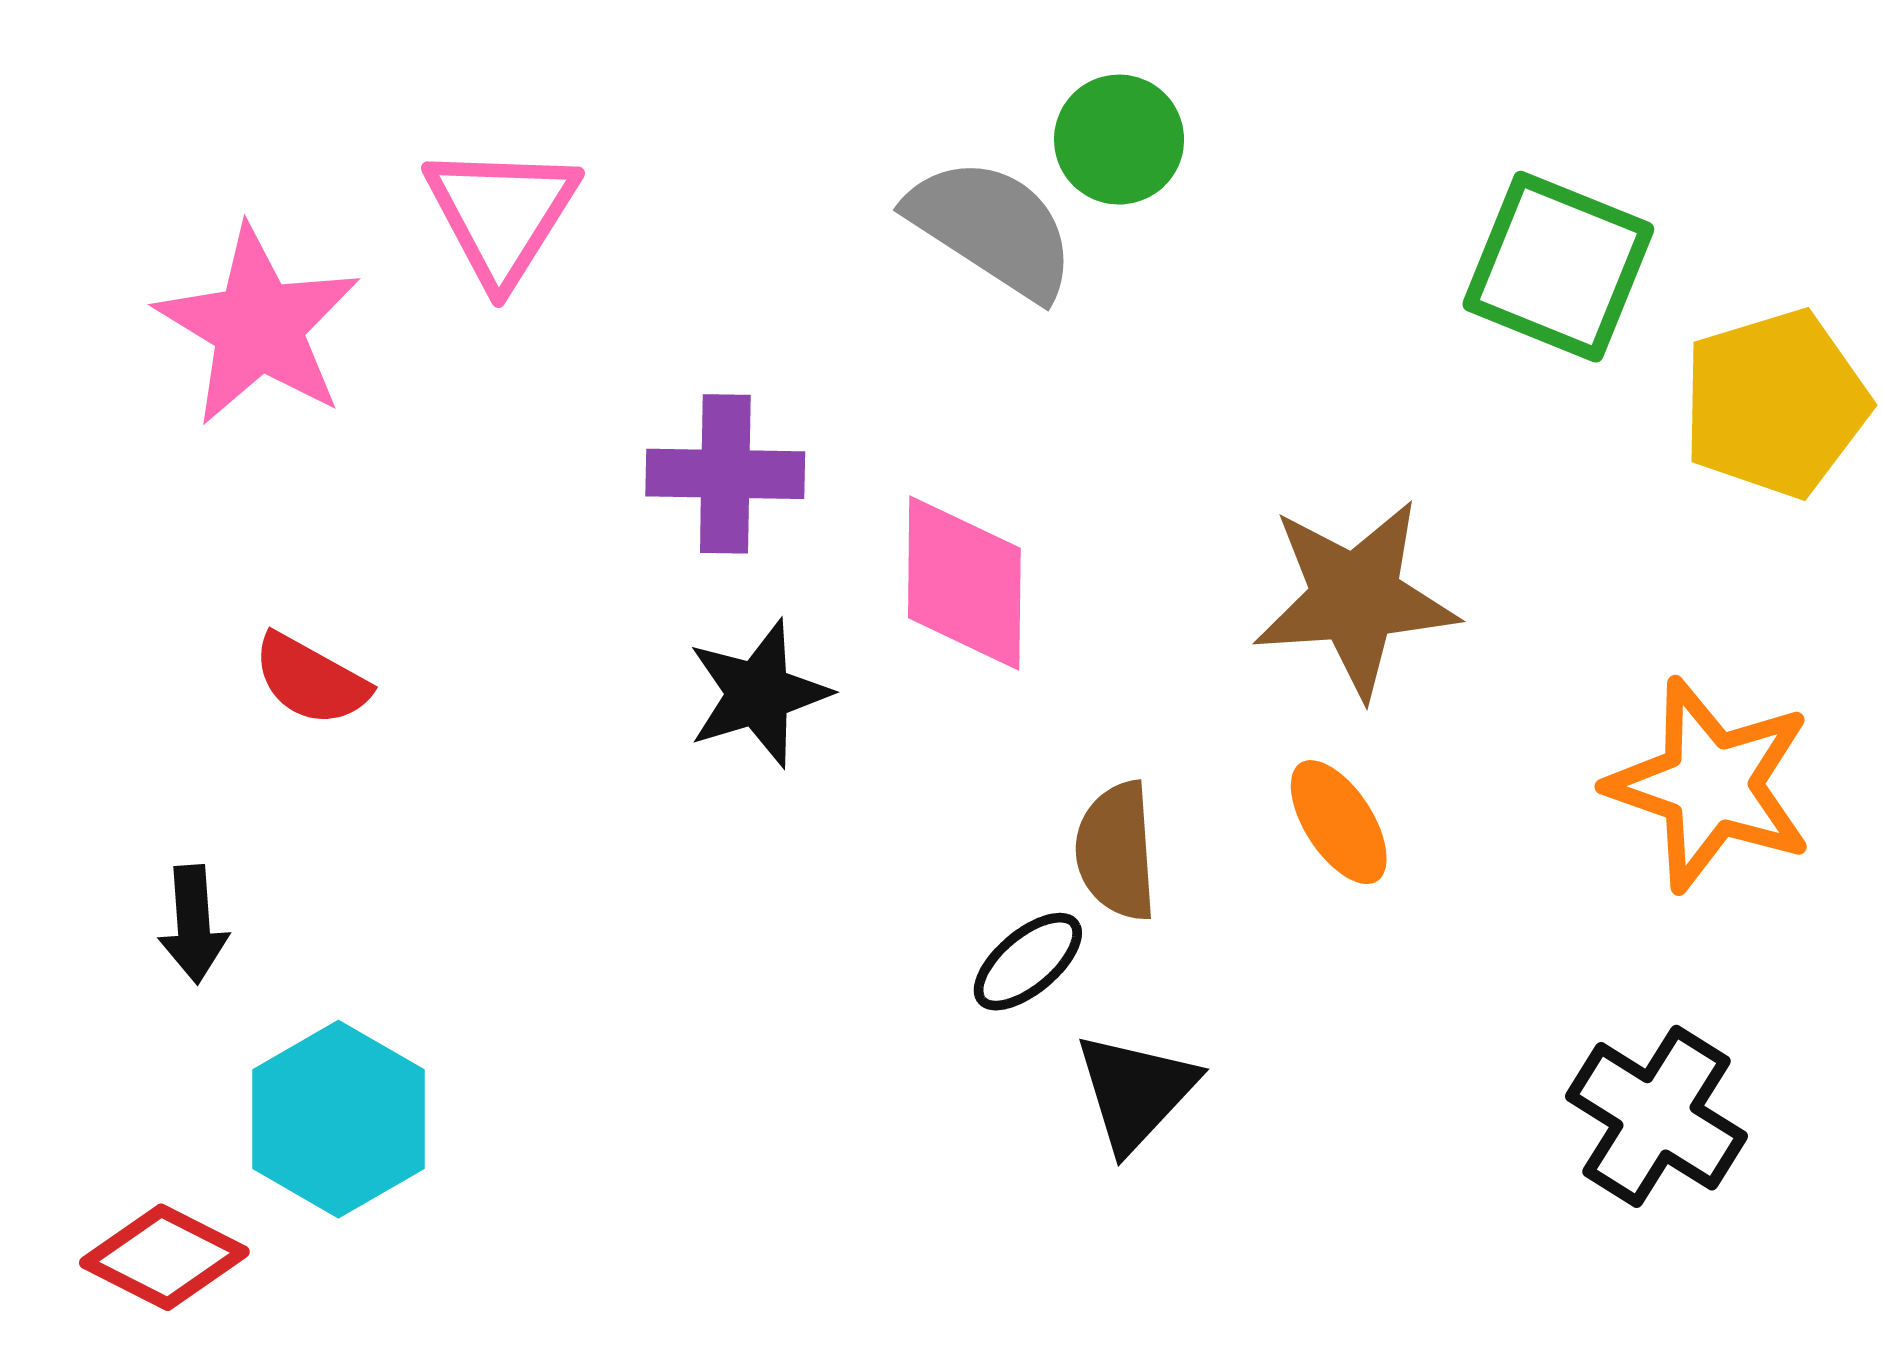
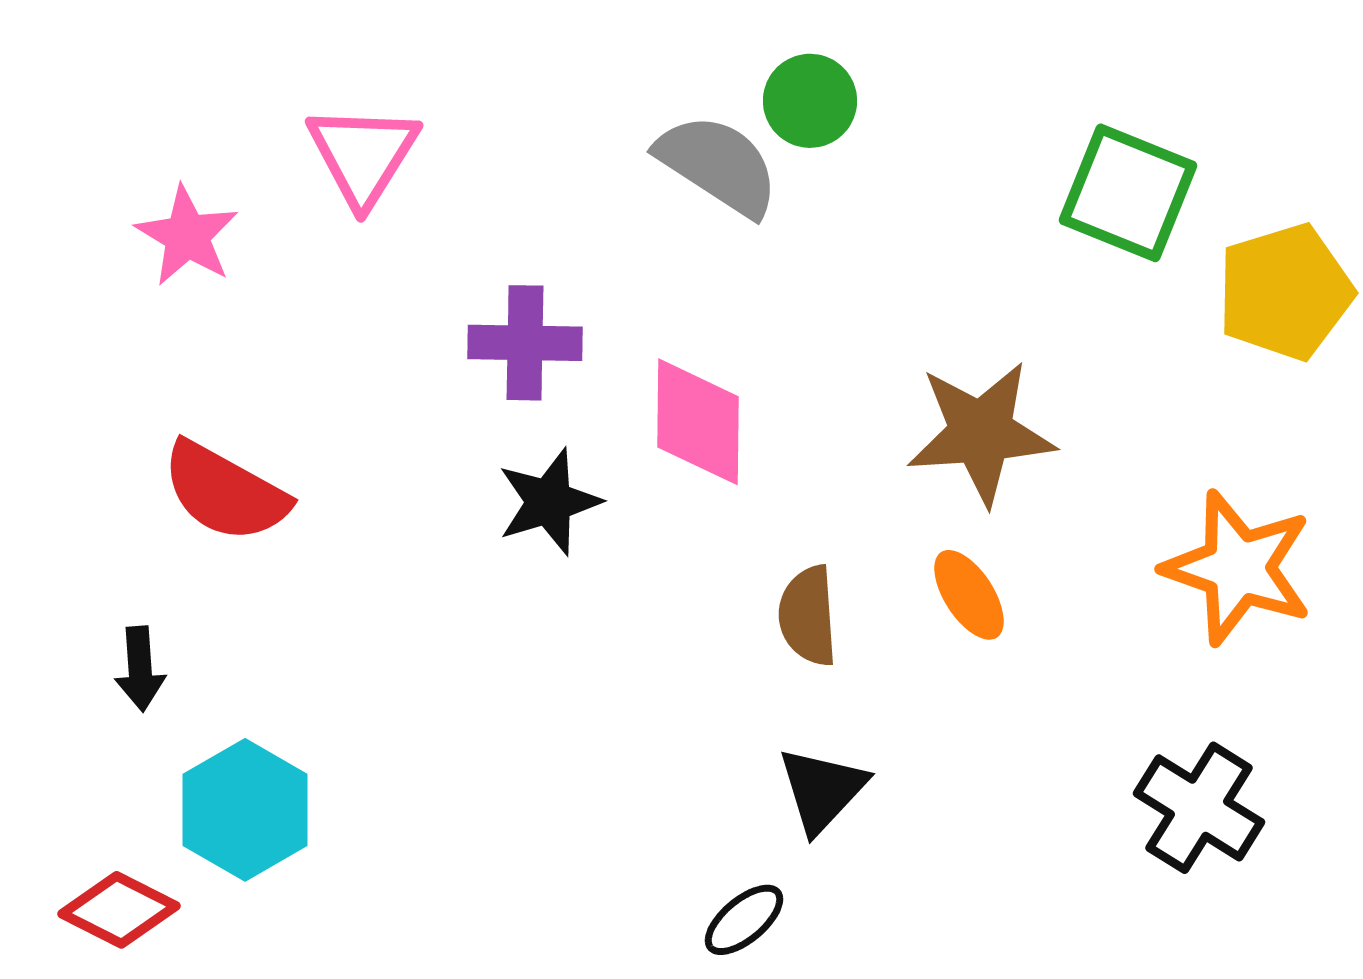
pink star: (258, 326) -> (187, 236), size x0.7
red semicircle: (311, 680) -> (225, 492), size x1.5
black ellipse: (1028, 962) -> (744, 920), moved

